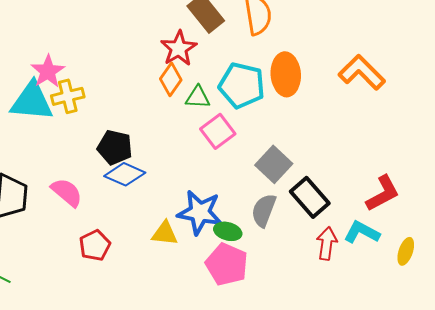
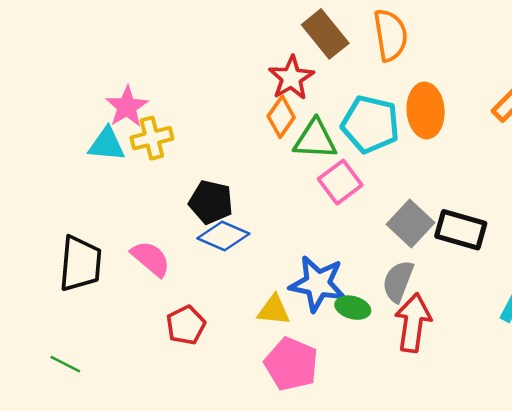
green triangle: (198, 97) -> (315, 139), size x1.4
cyan triangle: (32, 101) -> (107, 144), size x0.7
black rectangle: (310, 197) -> (461, 230), moved, turned -33
red arrow: (327, 243) -> (413, 323), moved, size x1.4
pink pentagon: (227, 264) -> (291, 364), moved

